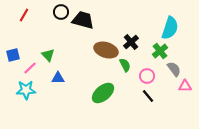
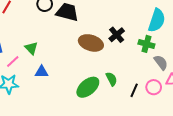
green cross: (160, 51) -> (146, 44), turned -35
green semicircle: (125, 65) -> (111, 79), moved
pink circle: (147, 76) -> (154, 87), moved
black line: (148, 96) -> (134, 90), turned 64

